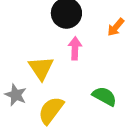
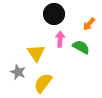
green semicircle: (104, 96) -> (81, 47), moved

